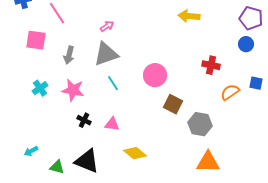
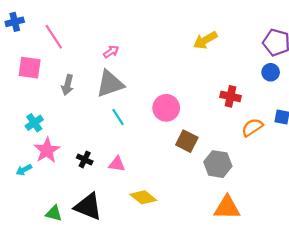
yellow arrow: (189, 16) -> (205, 40), turned -35
pink star: (73, 90) -> (47, 150), moved, turned 30
cyan arrow: (31, 151) -> (24, 170), moved

